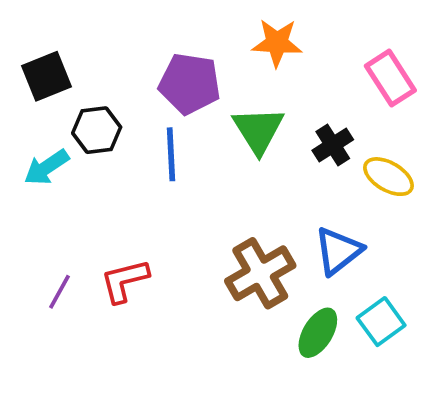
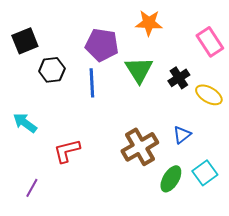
cyan arrow: (46, 167) -> (25, 123), moved, turned 70
blue triangle: (338, 251) -> (182, 135), size x0.7
purple line: (59, 292) -> (32, 188), moved

